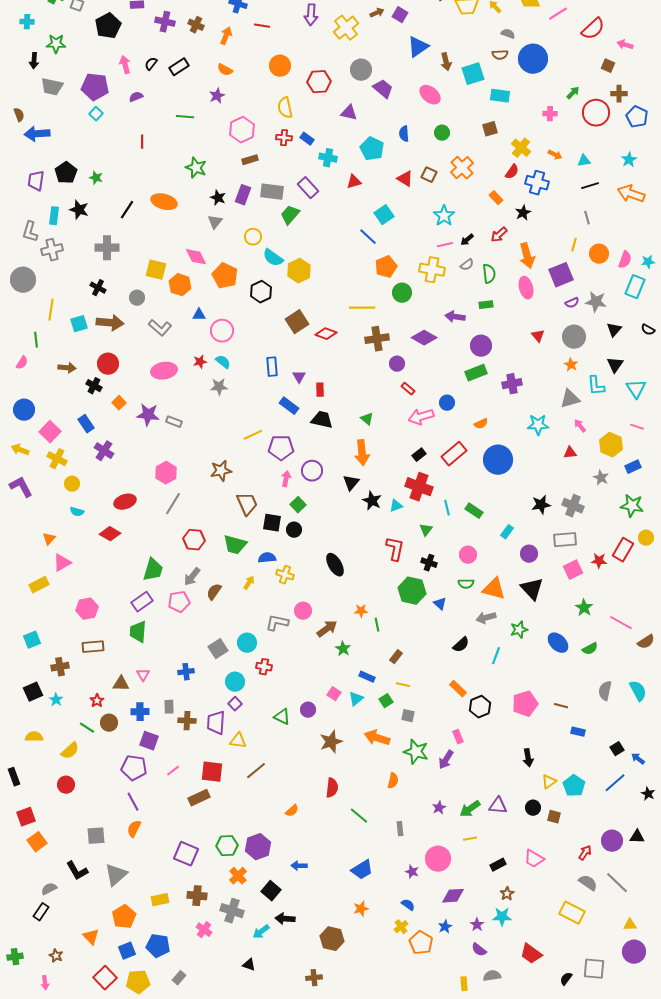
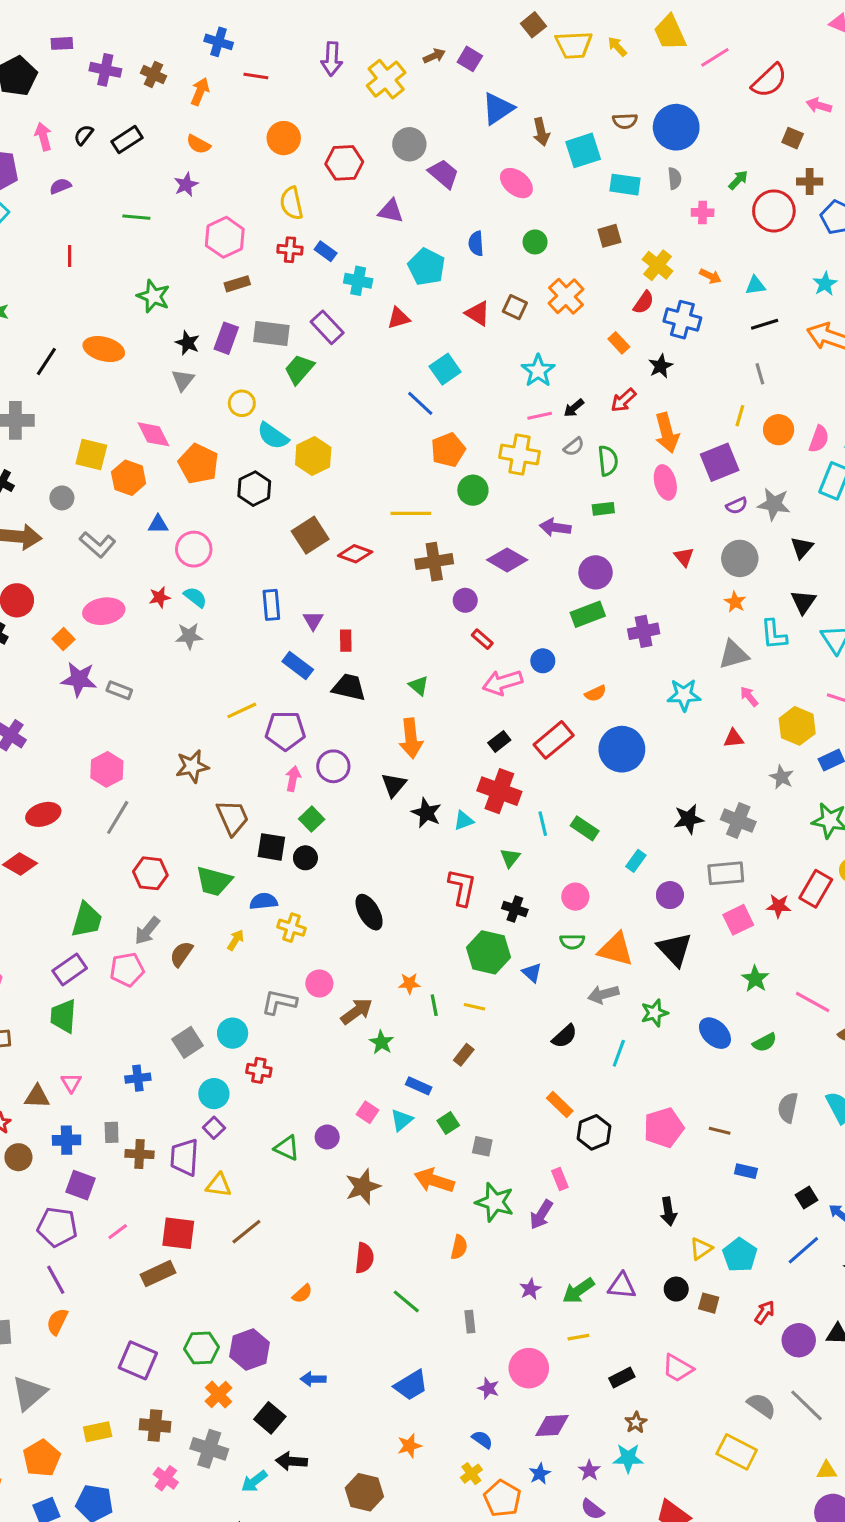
gray semicircle: (508, 34) -> (675, 178), moved, turned 64
orange square: (119, 403) -> (63, 639), moved
yellow line: (403, 685) -> (475, 1007), moved
red arrow: (585, 853) -> (765, 1312), moved

